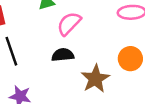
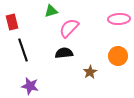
brown star: (95, 79) -> (90, 72), size x0.6

